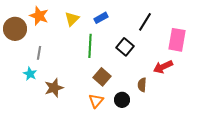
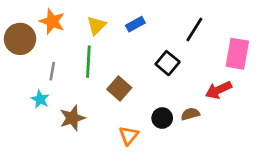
green line: (90, 46) -> (88, 62), moved
brown square: (102, 77) -> (119, 89), moved
brown semicircle: (142, 85) -> (190, 114), turned 72
black circle: (122, 100) -> (162, 118), moved

